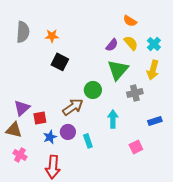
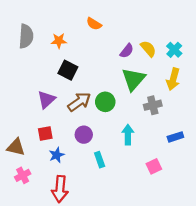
orange semicircle: (130, 21) -> (94, 24), moved
brown arrow: (73, 107) -> (79, 102), moved
purple triangle: (22, 108) -> (46, 100), moved
purple circle: (68, 132) -> (84, 135), moved
pink cross: (20, 155) -> (23, 175), turned 32

